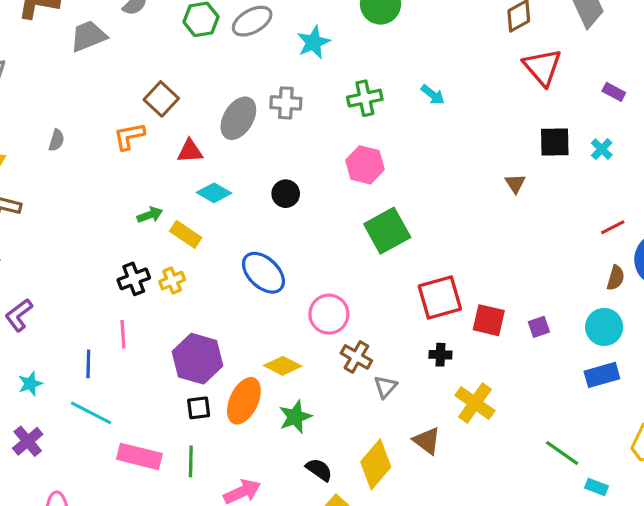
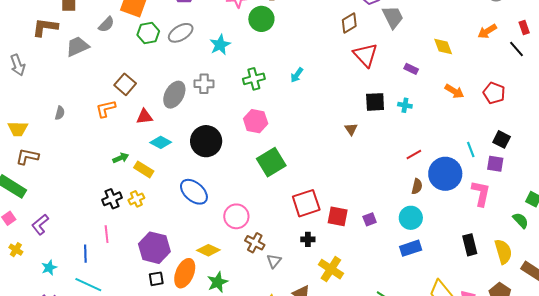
cyan arrow: (433, 95) -> (297, 75), turned 91
cyan cross: (602, 149) -> (405, 105), turned -32
black circle: (286, 194) -> (206, 141), size x1.8

